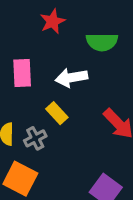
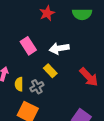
green semicircle: (102, 42) -> (82, 14), moved
pink rectangle: (22, 73) -> (28, 46), turned -30

